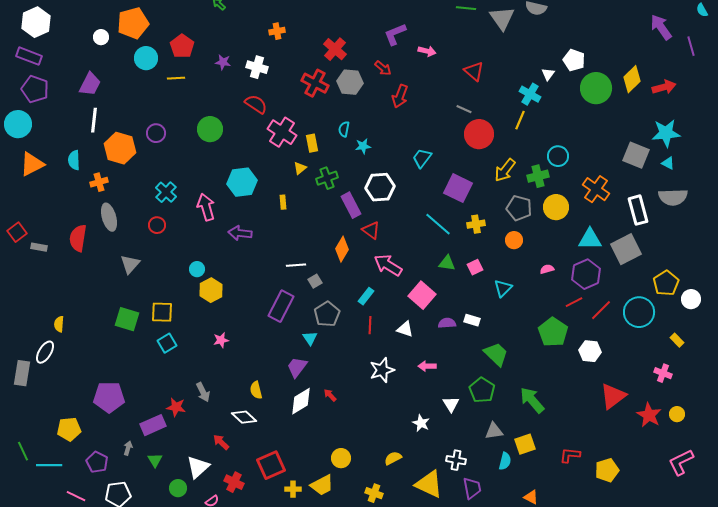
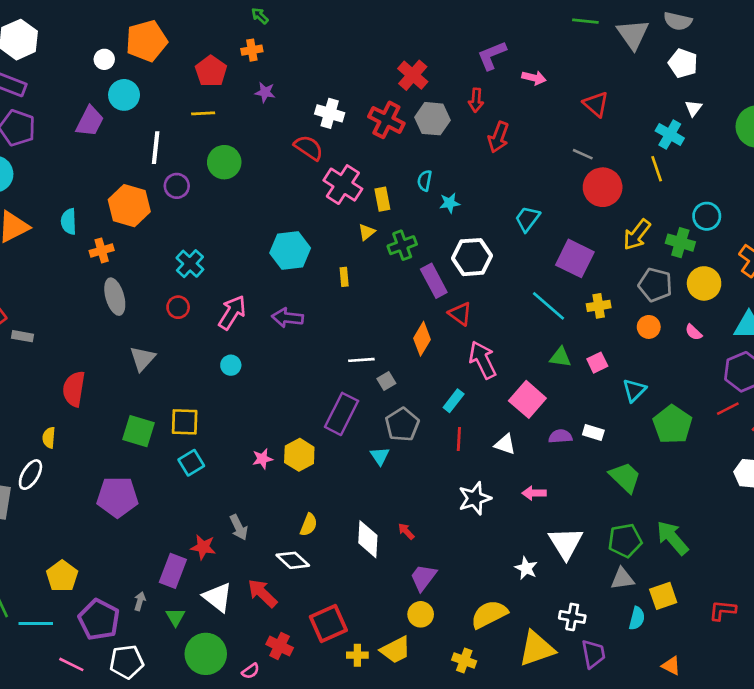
orange cross: (277, 31) -> (252, 50), moved
cyan circle: (146, 58) -> (124, 95), moved
white pentagon: (574, 60) -> (683, 63), moved
white cross: (257, 67) -> (330, 113), moved
red arrow: (383, 68) -> (476, 100), turned 54
white line: (94, 120) -> (156, 148), moved
yellow line: (520, 120) -> (657, 169), turned -42
green circle: (210, 129) -> (224, 162), moved
green cross: (538, 176) -> (680, 243), turned 30
pink arrow: (206, 207) -> (232, 312), moved, turned 48
red semicircle: (78, 238) -> (74, 389), moved
pink arrow: (388, 265) -> (483, 360), turned 32
pink semicircle: (547, 269) -> (694, 332), moved, turned -120
yellow hexagon: (211, 290) -> (299, 455), moved
green pentagon: (553, 332) -> (672, 424), moved
purple trapezoid: (297, 367) -> (423, 577), moved
yellow semicircle: (256, 390) -> (309, 525), turned -144
green pentagon: (482, 390) -> (625, 541), moved, turned 30
purple pentagon: (109, 397) -> (117, 497), moved
white diamond: (301, 401) -> (368, 539), turned -56
white triangle: (451, 404) -> (566, 543), size x1.6
purple rectangle: (153, 425) -> (173, 571), turned -45
yellow pentagon: (69, 429) -> (62, 576), turned -30
red arrow: (221, 442) -> (262, 593), size x1.4
yellow semicircle: (393, 458) -> (489, 614), size x1.6
purple pentagon: (97, 462) -> (99, 620), size x1.4
white triangle: (198, 467) -> (218, 597), moved, turned -40
yellow triangle: (429, 484) -> (537, 649), turned -44
green circle: (178, 488) -> (206, 654), size x1.8

